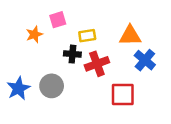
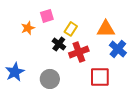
yellow rectangle: (87, 36) -> (71, 29), turned -48
black cross: (72, 54) -> (59, 44), turned 32
gray circle: (52, 86) -> (50, 79), moved

